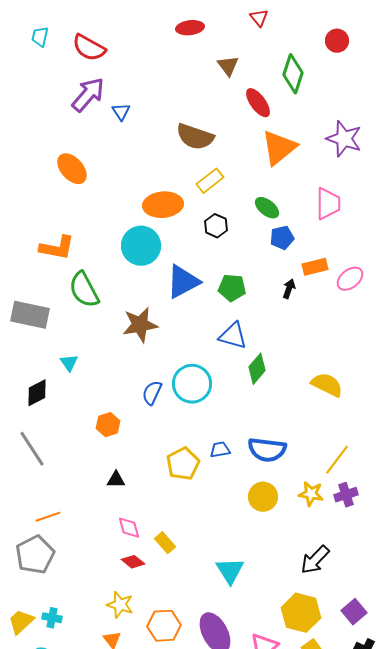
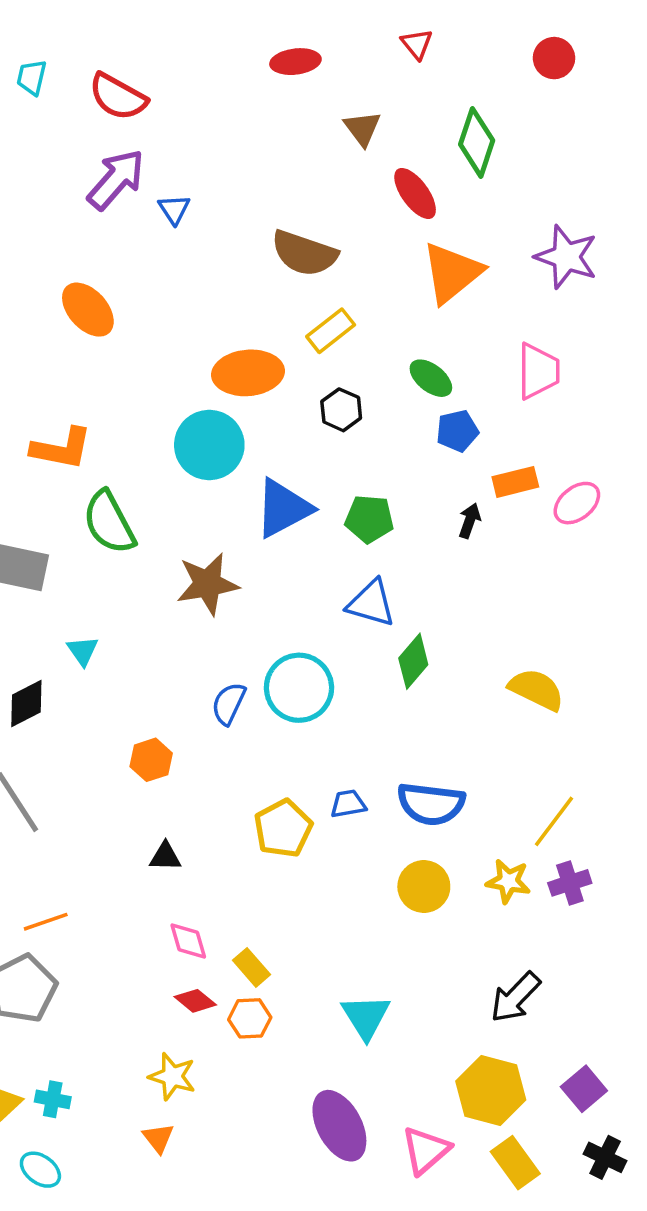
red circle: (337, 41) -> (554, 58), moved
orange hexagon: (164, 626) -> (250, 1018), moved, size x0.7

